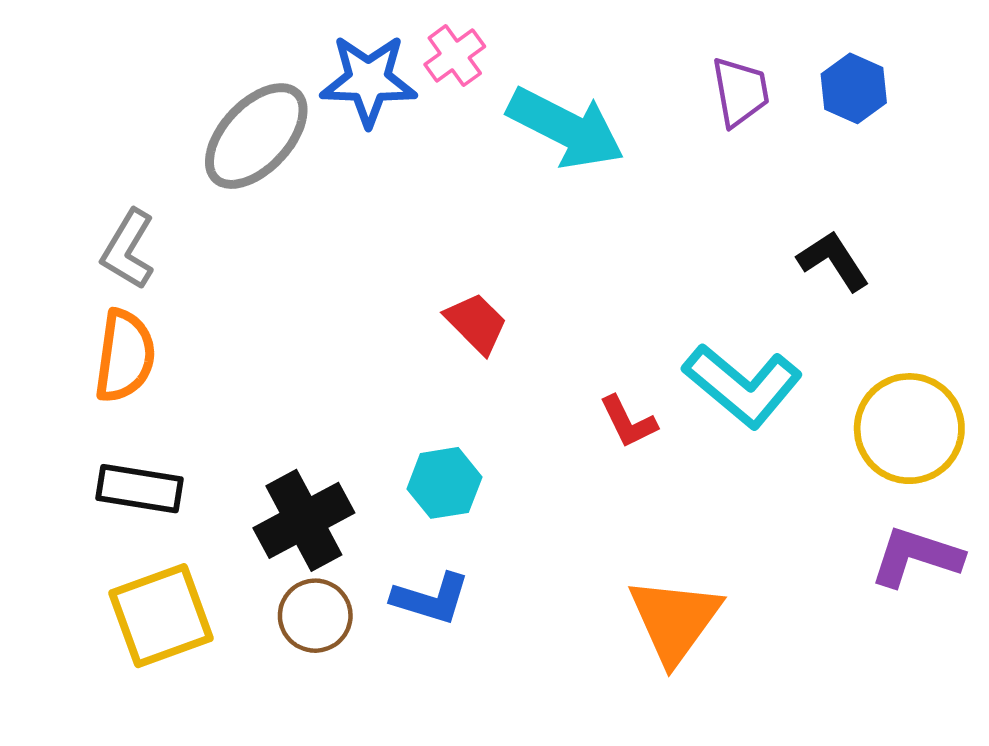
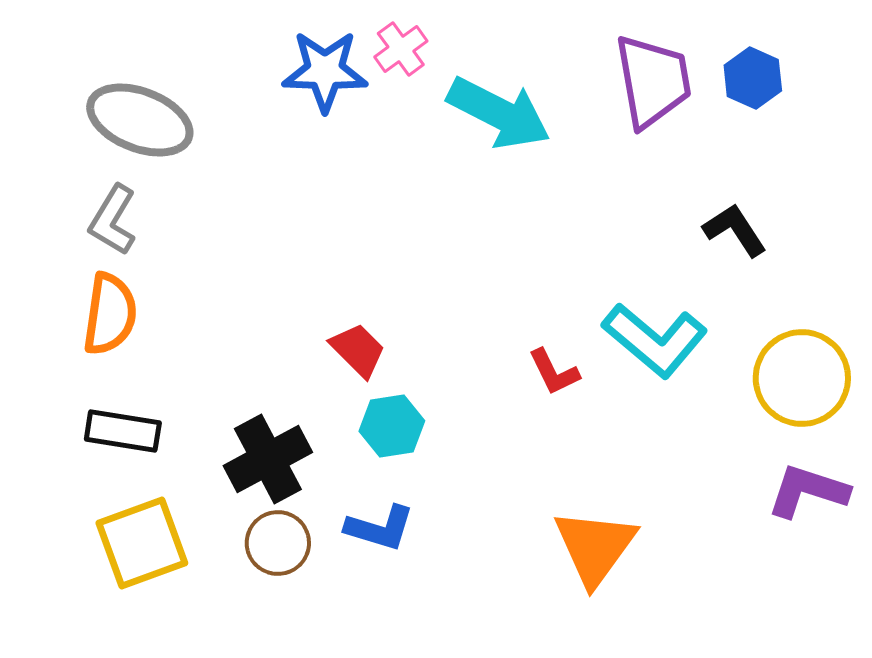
purple trapezoid: (740, 92) -> (653, 81), size x1.5
gray ellipse: (256, 136) -> (140, 120), moved, turned 68
red trapezoid: (476, 323) -> (358, 350), moved

